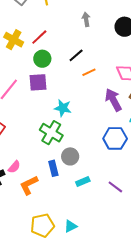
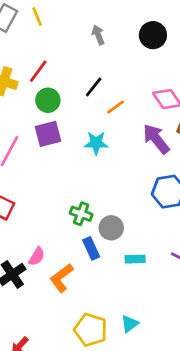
cyan star: (63, 108) -> (96, 143), moved
green cross: (51, 133) -> (81, 214), moved, size x0.7
cyan rectangle: (83, 181) -> (135, 259), turned 32
yellow pentagon: (42, 225) -> (91, 330), turned -30

